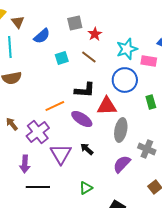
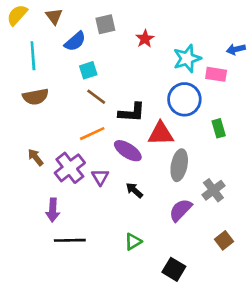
brown triangle: (18, 22) -> (54, 16), moved
gray square: (75, 23) -> (105, 24), moved
brown line: (89, 57) -> (96, 97), moved
cyan square: (62, 58) -> (88, 70), moved
gray cross: (147, 149) -> (213, 190), turned 30
purple triangle: (61, 154) -> (100, 177), moved, size x0.6

